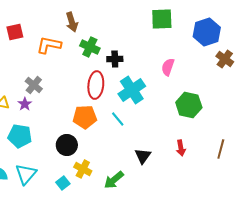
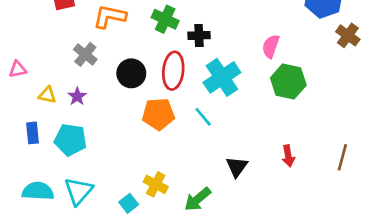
gray cross: (34, 85) -> (85, 54), moved
green hexagon: (189, 105) -> (288, 81), moved
black circle: (67, 145) -> (131, 73), moved

